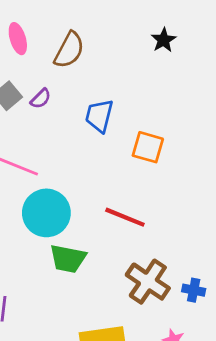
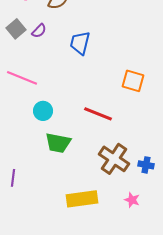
orange square: (148, 147) -> (133, 81), moved
cyan circle: (46, 213) -> (43, 111), size x0.6

